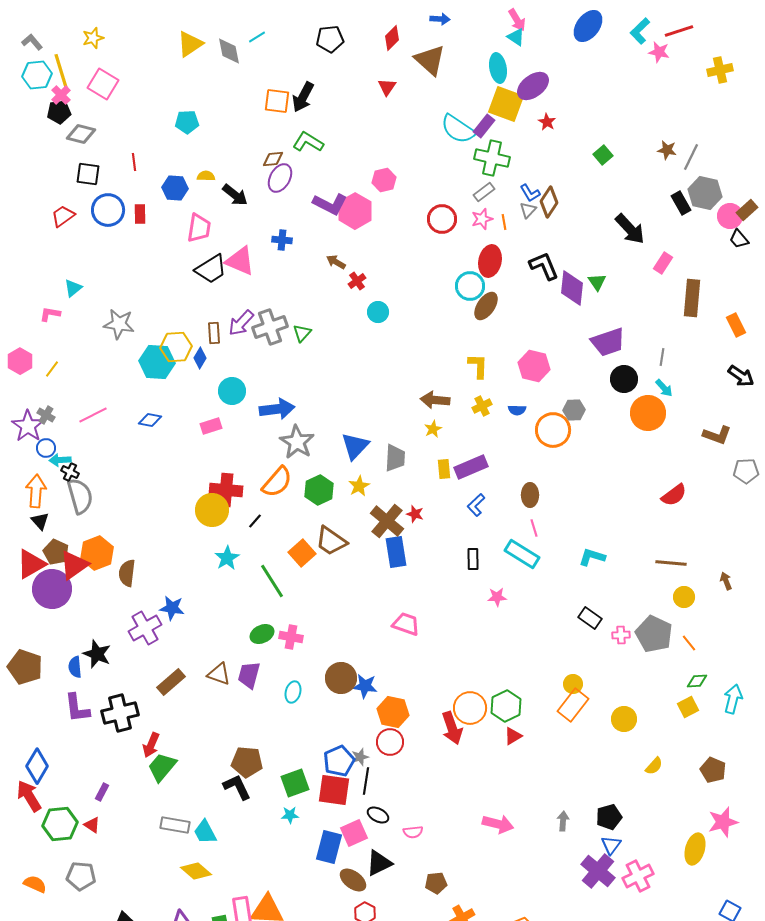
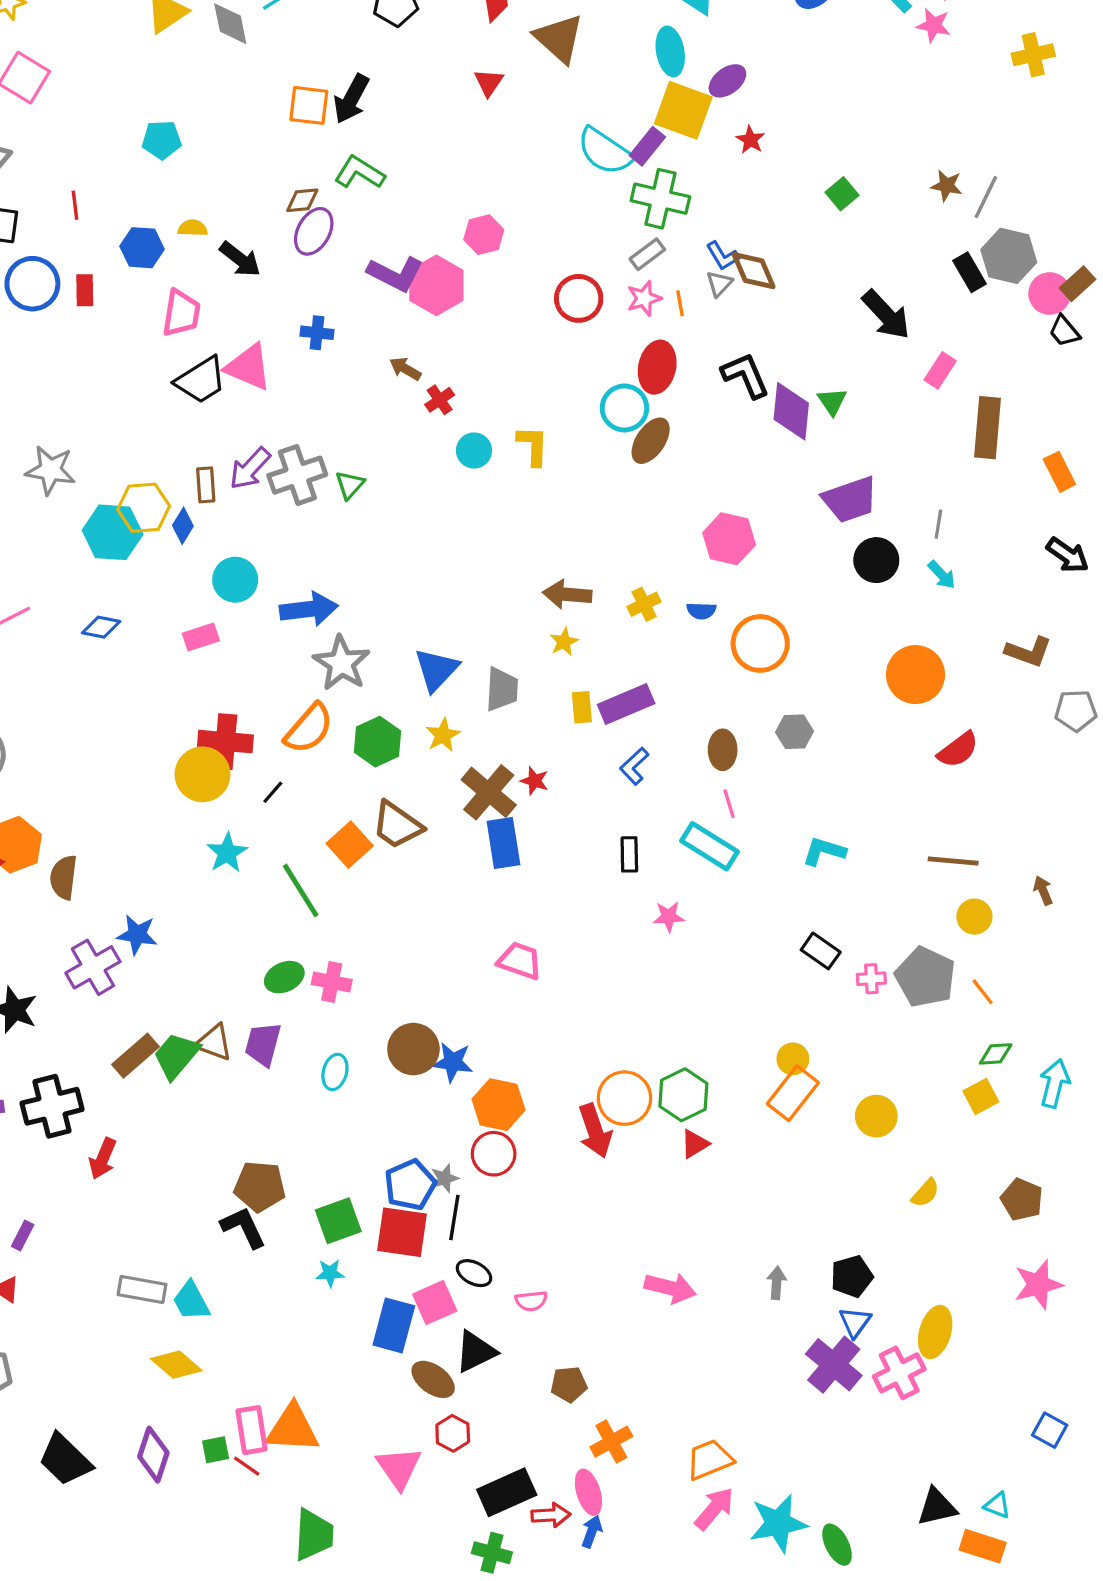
purple ellipse: (533, 86) -> (727, 81), size x0.7
brown diamond: (549, 202) -> (754, 271), turned -56
yellow L-shape: (478, 366) -> (533, 446), moved
gray hexagon: (574, 410) -> (795, 732), moved
orange circle: (648, 413) -> (916, 675), moved
green trapezoid: (162, 767) -> (176, 1056), moved
yellow ellipse: (695, 849) -> (935, 1332), moved

